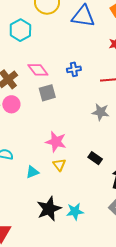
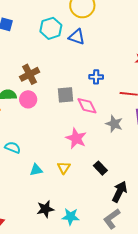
blue triangle: (83, 16) -> (77, 37), moved, size x0.7
pink diamond: (38, 70) -> (87, 106), moved
pink star: (56, 142) -> (76, 138), moved
black star: (49, 209) -> (45, 209), size x0.7

